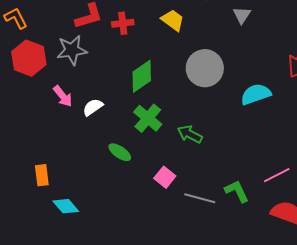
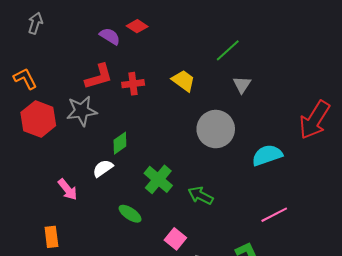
gray triangle: (242, 15) -> (242, 85), moved
green diamond: (142, 76) -> (120, 143), moved, size x0.7
pink arrow: (63, 96) -> (68, 190), moved
pink line: (277, 175) -> (274, 215), moved

